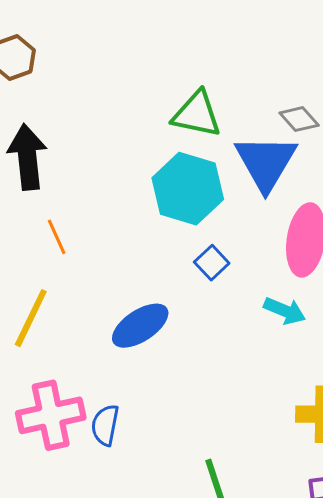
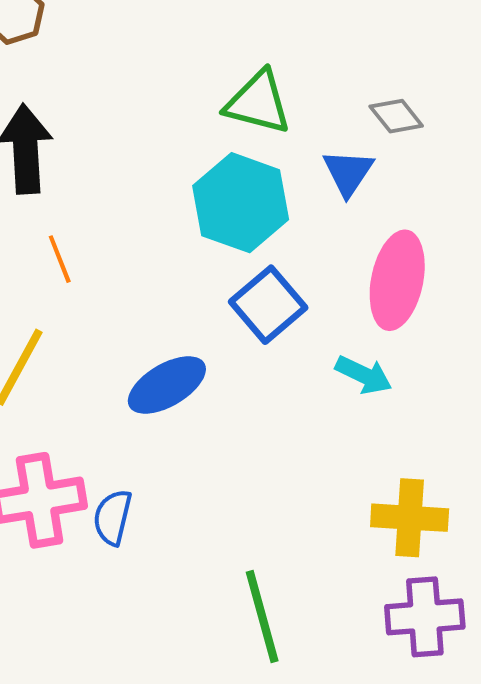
blue triangle: (266, 162) -> (348, 173), size x0.6
blue square: (212, 263) -> (268, 305), size x1.6

